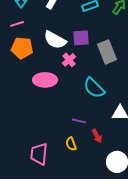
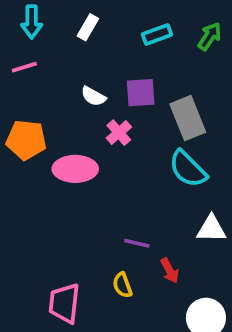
white semicircle: (55, 40) -> (93, 96), size x0.6
orange pentagon: (22, 48) -> (26, 140), moved
cyan semicircle: (94, 88) -> (188, 169), moved

